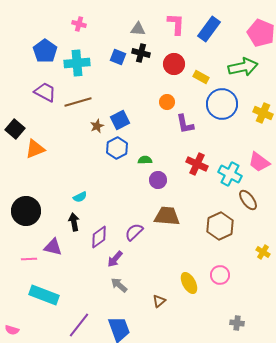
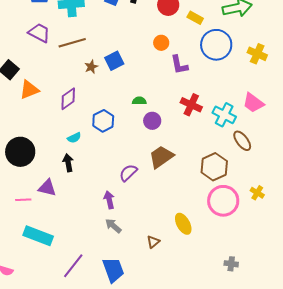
blue hexagon: (117, 148) -> (103, 121), moved
brown trapezoid: (167, 216) -> (161, 157), turned -40
purple diamond: (99, 237) -> (68, 99), moved
purple arrow: (115, 259) -> (109, 200), turned 126
pink circle: (220, 275) -> (223, 201), moved, size x1.6

